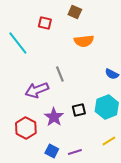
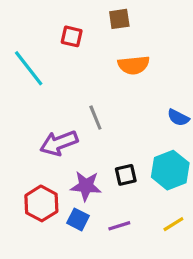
brown square: (75, 12) -> (119, 19), turned -32
purple star: (54, 117) -> (86, 186), turned -30
blue square: (52, 151) -> (78, 219), moved
purple line: (75, 152) -> (119, 226), moved

